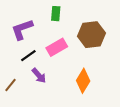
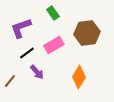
green rectangle: (56, 14) -> (53, 13), turned -40

